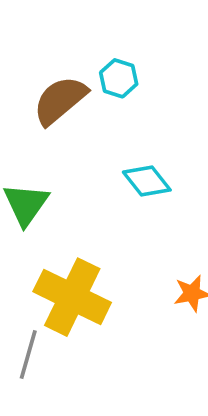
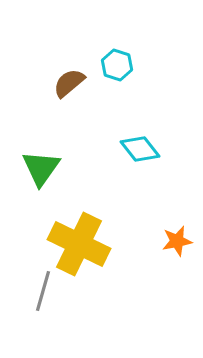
brown semicircle: (60, 100) -> (69, 83), size x0.7

